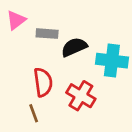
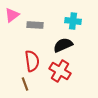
black semicircle: (74, 47) -> (63, 45), moved
cyan cross: (112, 61) -> (73, 21), moved, size x0.7

